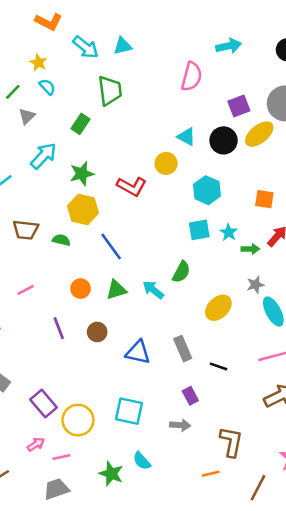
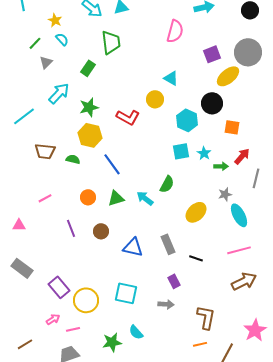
black circle: (224, 140) -> (212, 103), moved
green star: (111, 474) -> (112, 342), turned -30
orange line: (211, 474) -> (200, 344), moved

